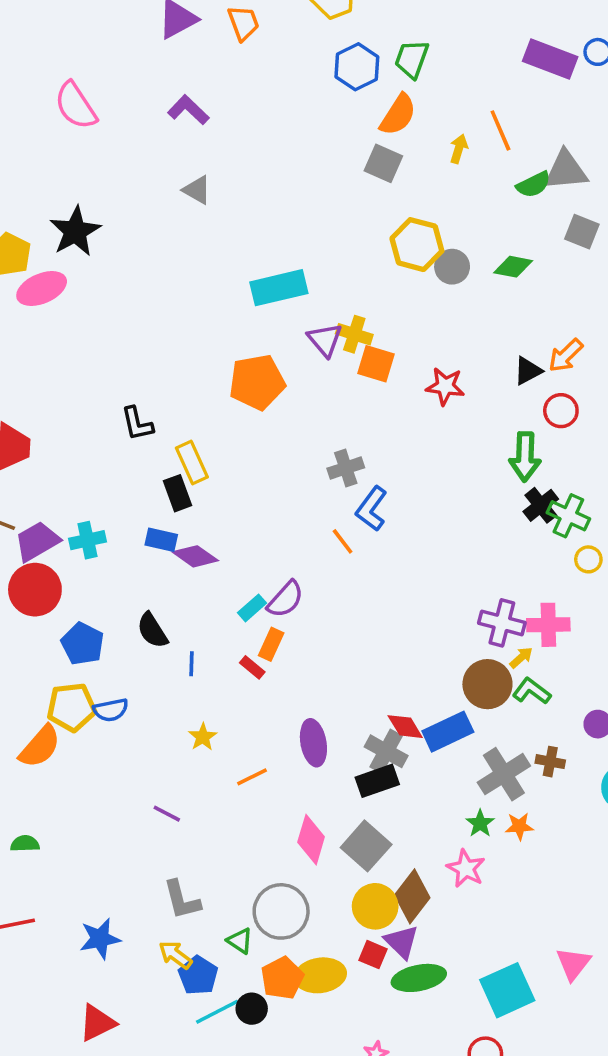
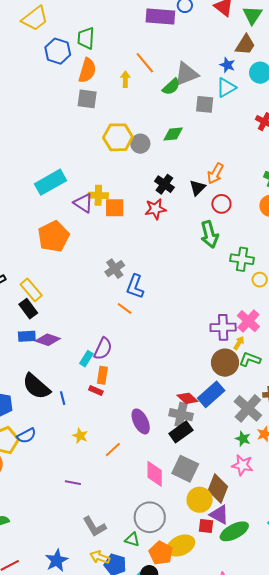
black cross: (541, 505) -> (164, 184), moved
pink cross: (548, 625) -> (248, 321), turned -30
black semicircle: (152, 630) -> (36, 386), size x1.4

